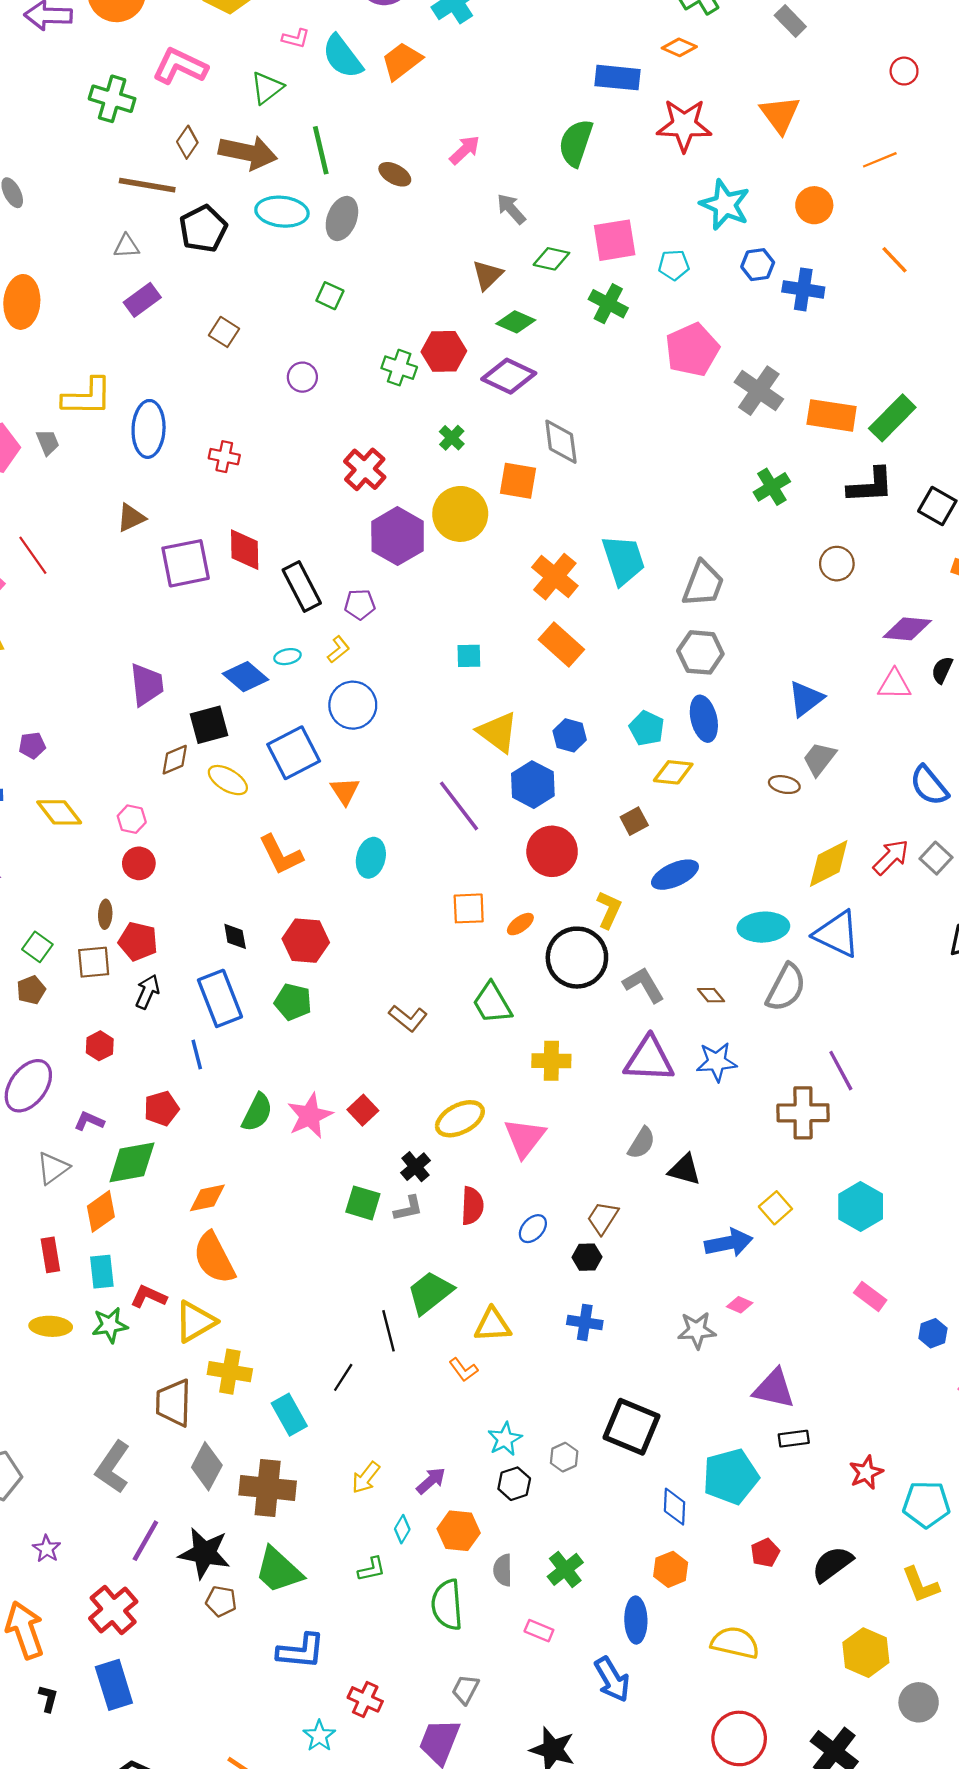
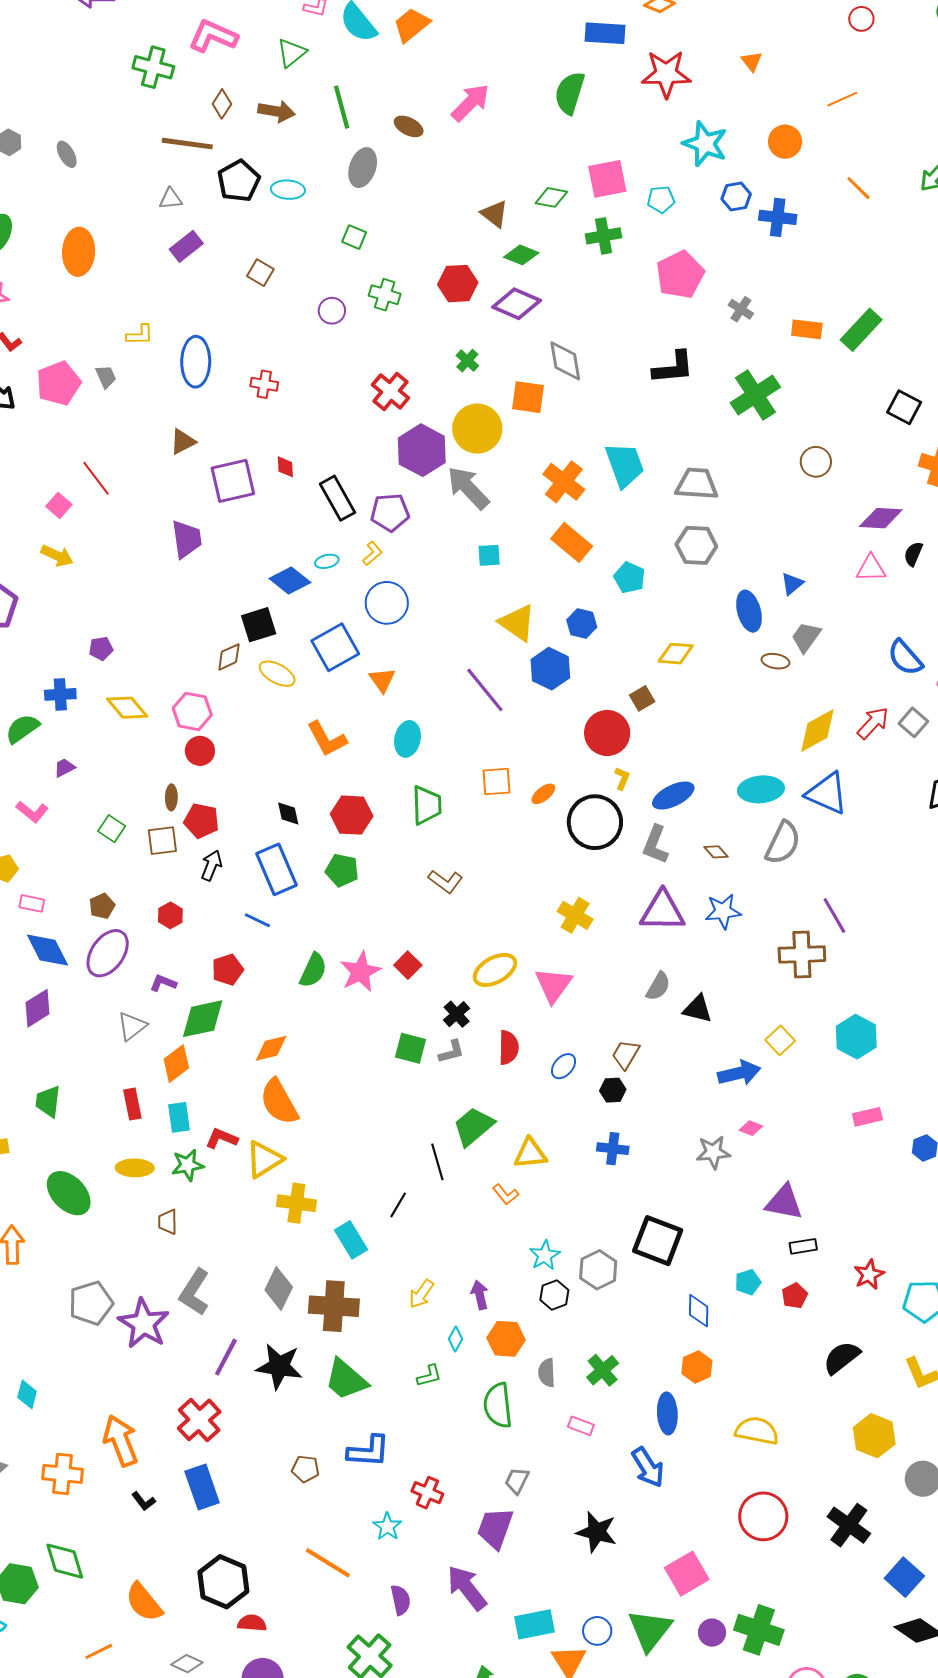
orange triangle: (780, 114) -> (752, 61), size x0.6
pink arrow: (465, 150) -> (470, 103), size x1.4
brown arrow: (248, 153) -> (276, 111), size x0.7
gray arrow: (511, 209) -> (468, 488), moved, size x1.6
cyan ellipse: (282, 212) -> (288, 190), moved, size x0.7
brown triangle: (487, 275) -> (495, 214), turned -36
green cross: (608, 304) -> (604, 236), turned -36
green cross: (399, 368) -> (385, 295), moved
gray cross: (759, 391) -> (741, 309), size x0.6
yellow L-shape: (87, 397) -> (140, 335), size x0.6
orange rectangle: (832, 415) -> (807, 329), size x0.7
black L-shape: (871, 486) -> (673, 368), moved
green cross: (772, 487) -> (755, 395), size x1.5
red diamond: (245, 550) -> (285, 467), size x0.6
gray trapezoid: (703, 584) -> (697, 484), turned -105
purple pentagon: (360, 604) -> (390, 512), size x1.4
purple trapezoid: (147, 685) -> (187, 539), moved
blue triangle: (806, 699) -> (792, 584), size x0.7
blue ellipse: (704, 719) -> (749, 611), moved
cyan pentagon: (647, 728) -> (629, 578), moved
pink hexagon: (132, 819) -> (192, 711), size x1.5
red circle: (552, 851) -> (607, 733), moved
blue ellipse: (675, 875) -> (673, 796), moved
yellow L-shape: (609, 910) -> (622, 778), size x0.7
gray L-shape: (644, 985) -> (655, 845), turned -126
brown pentagon: (31, 990) -> (102, 906), moved
green trapezoid: (492, 1003) -> (427, 805), moved, turned -150
blue line: (197, 1055) -> (257, 920), turned -48
yellow cross: (551, 1061) -> (575, 915), turned 32
pink rectangle: (870, 1296) -> (867, 1117), turned -48
brown trapezoid: (173, 1403) -> (168, 1222), moved, size x0.6
gray hexagon: (564, 1457) -> (598, 1270), size x1.5
cyan pentagon: (731, 1477) -> (748, 1282), size x0.5
purple arrow: (431, 1481) -> (480, 1295), turned -60
purple star: (47, 1549) -> (144, 1324), moved, size x2.0
red pentagon: (765, 1553) -> (795, 1296), moved
brown pentagon: (221, 1601) -> (305, 1469), moved
black L-shape: (48, 1699) -> (144, 1501), turned 130

